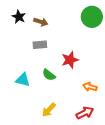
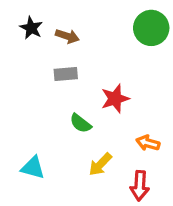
cyan triangle: (23, 80) -> (33, 168), moved
yellow arrow: (49, 110) -> (100, 164), moved
red arrow: (85, 113) -> (140, 186), turned 120

